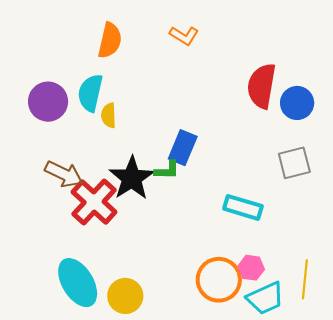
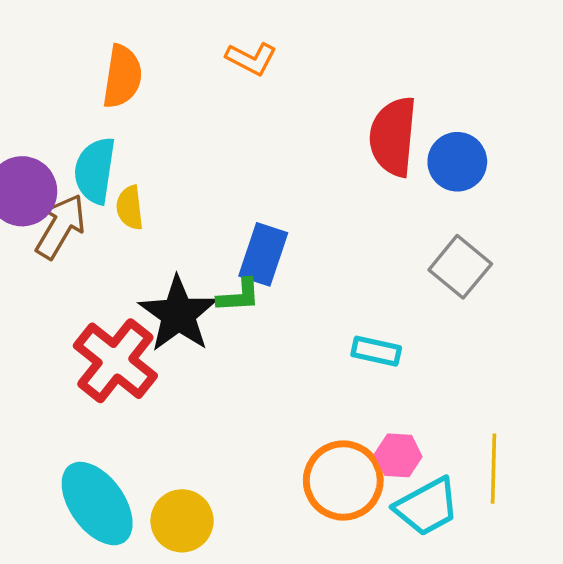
gray square: (294, 163) -> (460, 267), turned -32
brown arrow: (64, 174) -> (60, 226), moved, turned -81
cyan rectangle: (243, 207) -> (376, 351), size x0.7

